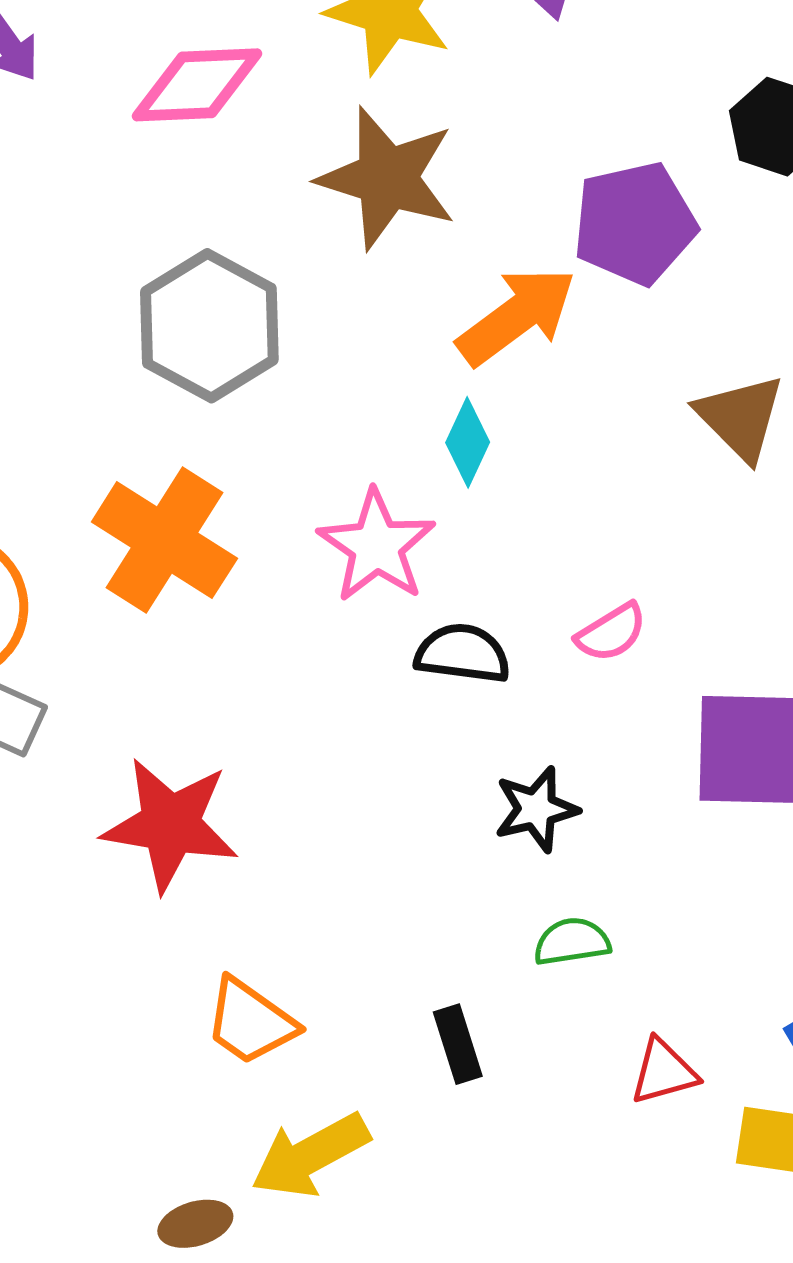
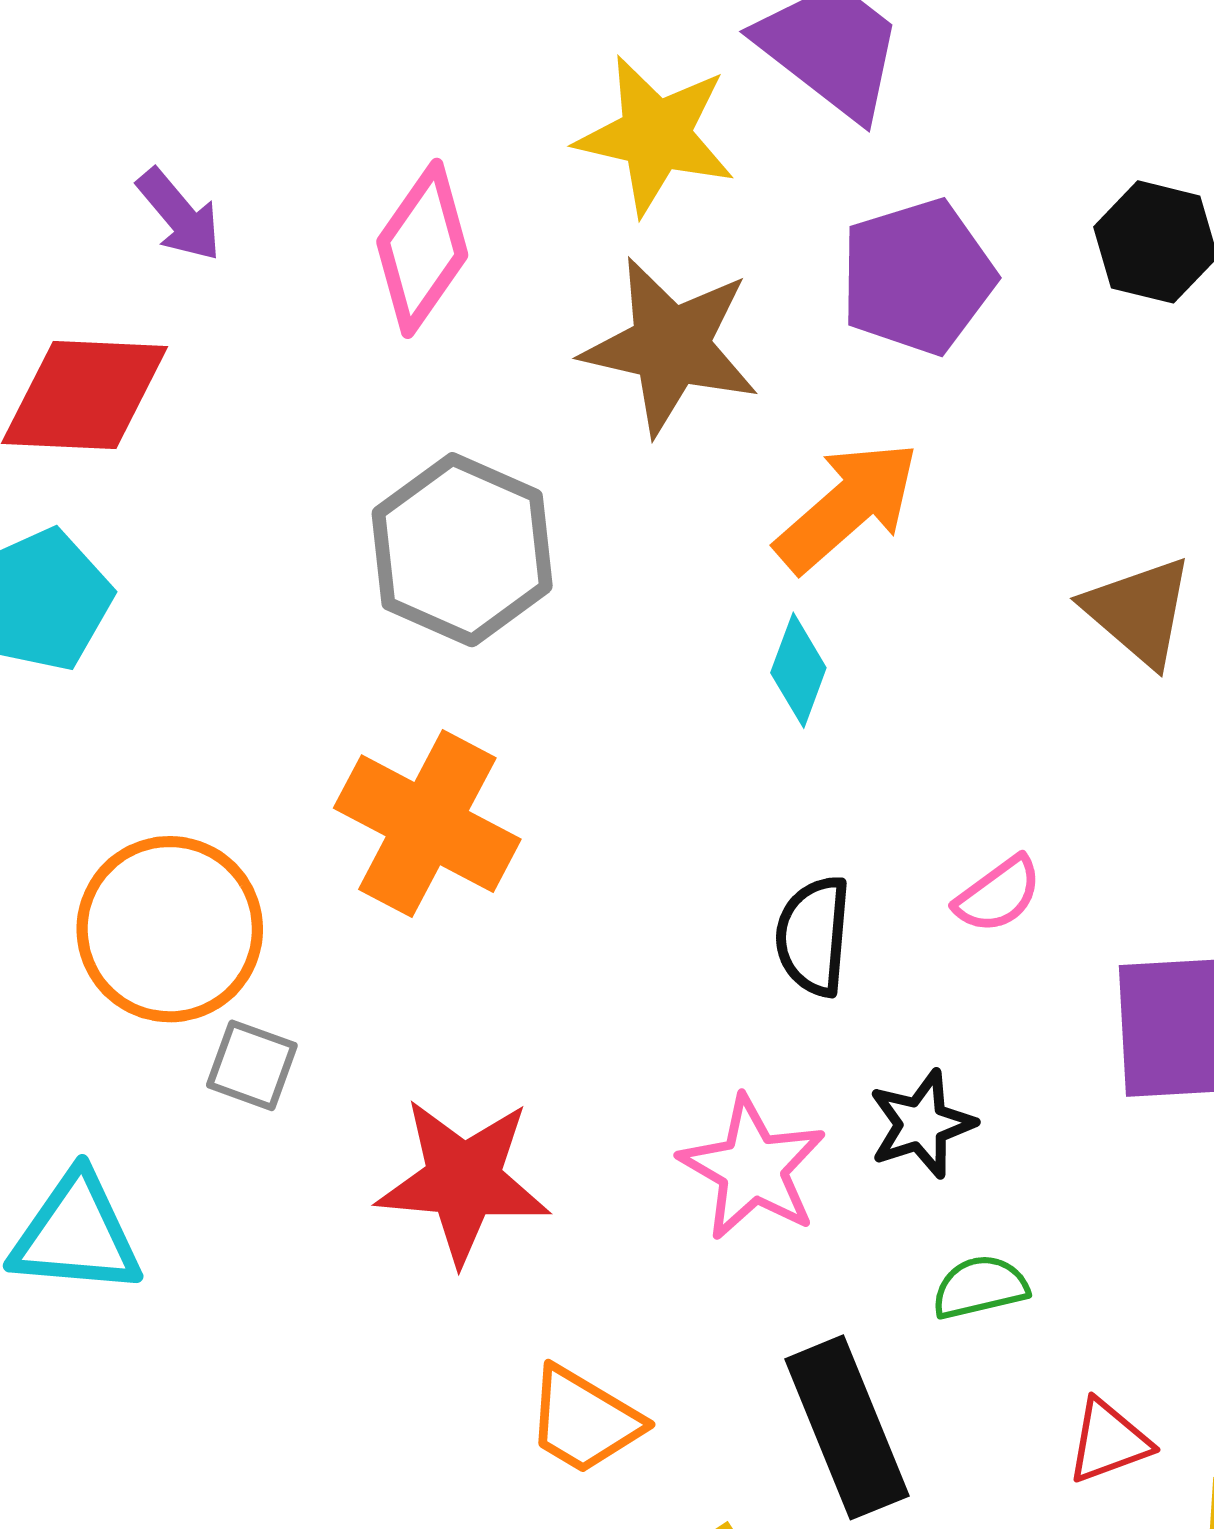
pink diamond: (197, 85) -> (422, 248), turned -48
purple pentagon: (635, 223) -> (917, 277), moved
pink star: (377, 546) -> (753, 1168), moved
black semicircle: (462, 653) -> (813, 936), turned -88
black rectangle: (458, 1044) -> (847, 1427), size x1.8

